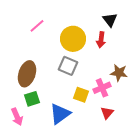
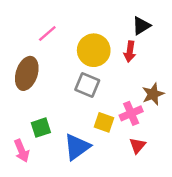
black triangle: (110, 20) -> (141, 26), turned 35
brown star: (119, 73) -> (153, 94), turned -30
brown ellipse: (27, 74) -> (27, 73), moved

